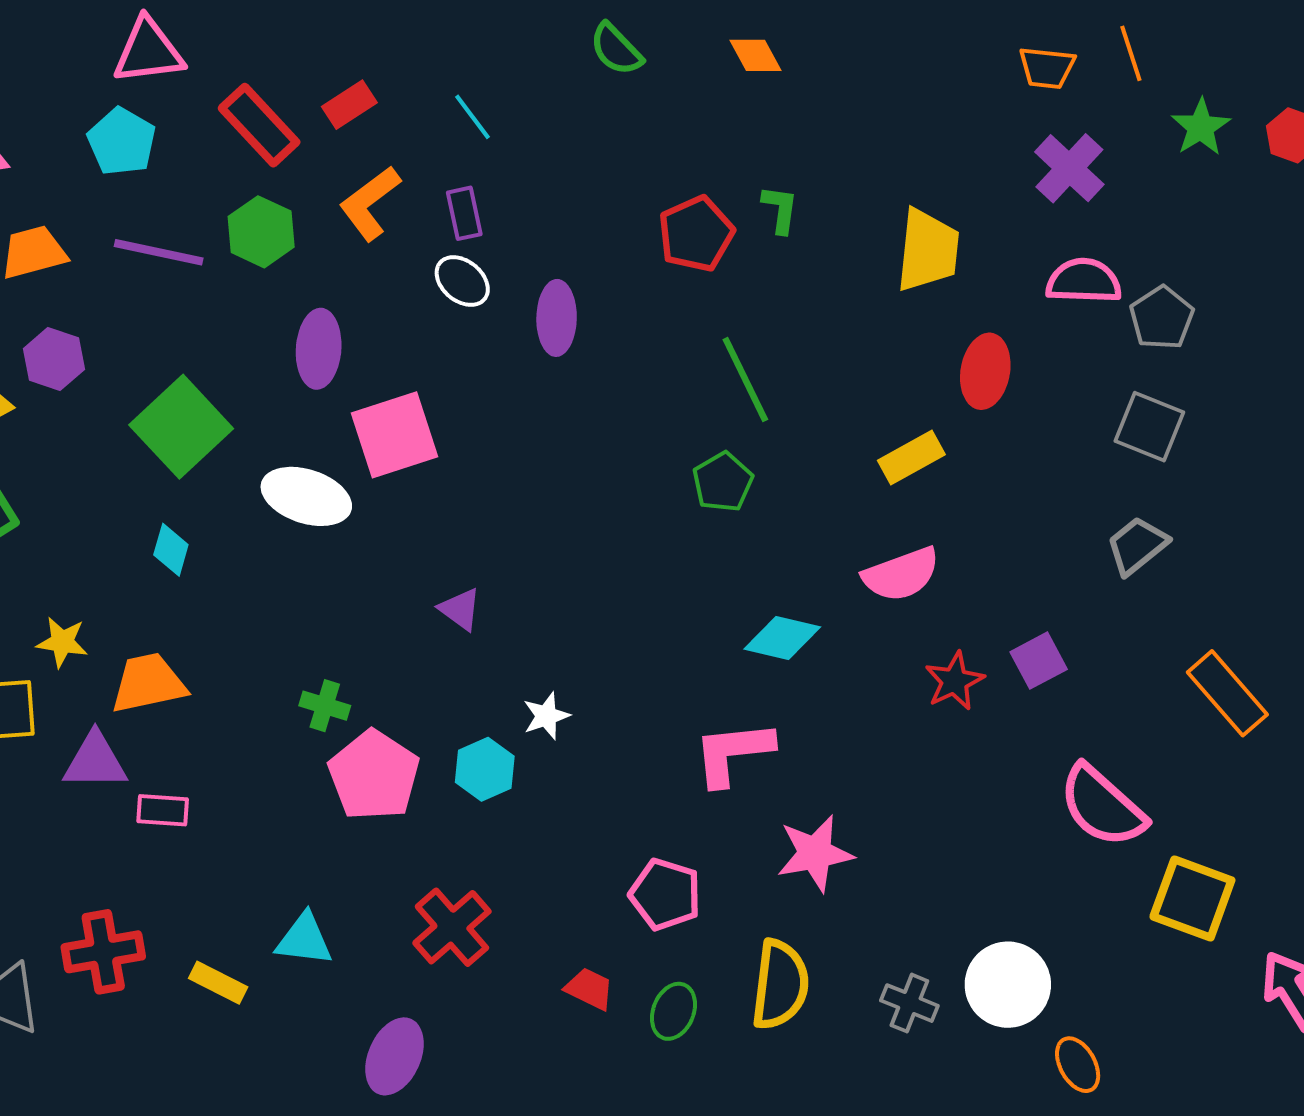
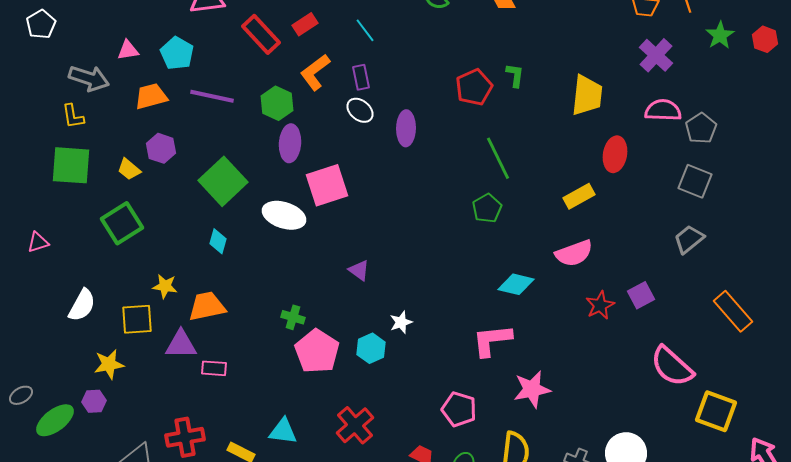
cyan pentagon: (122, 142) -> (177, 53), moved
green hexagon: (261, 232) -> (277, 103), moved

